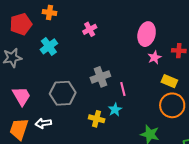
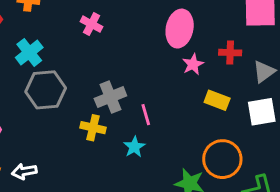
pink cross: (90, 29) -> (92, 24), turned -32
gray hexagon: (63, 93) -> (46, 90), moved
orange circle: (172, 105) -> (222, 159), moved
yellow cross: (97, 119) -> (93, 128), moved

